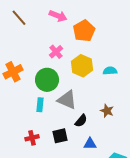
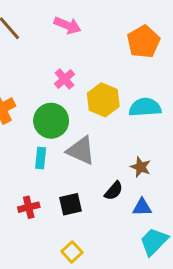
orange pentagon: (84, 31) -> (143, 42), moved
cyan semicircle: (110, 71) -> (145, 107), size x1.5
black semicircle: (81, 121) -> (114, 191), moved
blue triangle: (90, 144) -> (142, 207), moved

